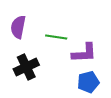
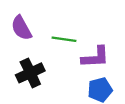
purple semicircle: (18, 27) -> (21, 28), turned -40

